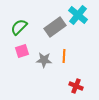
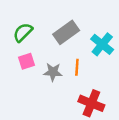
cyan cross: (78, 15) -> (102, 44), moved
red cross: (76, 86) -> (91, 103), size x1.5

